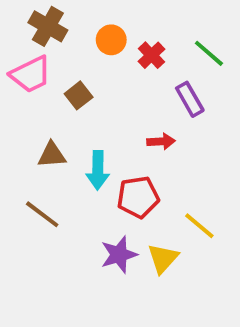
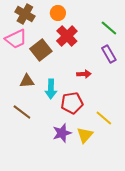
orange circle: (111, 40) -> (58, 13), moved
red cross: (151, 55) -> (67, 36), moved, size x1.5
brown square: (79, 95) -> (41, 50), size x1.5
purple rectangle: (190, 99) -> (109, 54), moved

